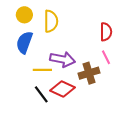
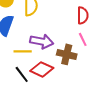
brown cross: (89, 73) -> (67, 54), turned 30

